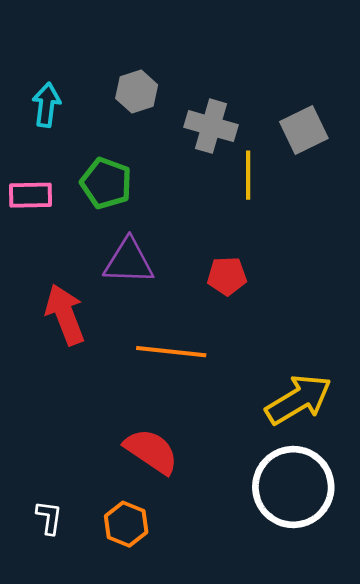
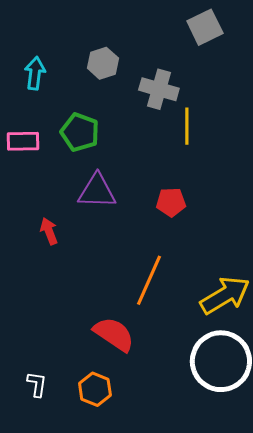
gray square: (304, 130) -> (205, 27), moved
red arrow: (65, 314) -> (49, 231), size x0.6
orange line: (171, 352) -> (149, 280), moved, turned -72

